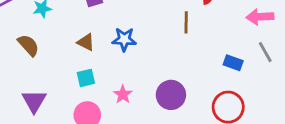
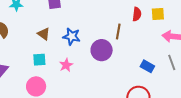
pink star: (123, 94) -> (66, 65), moved
purple circle: (171, 95) -> (102, 50), moved

